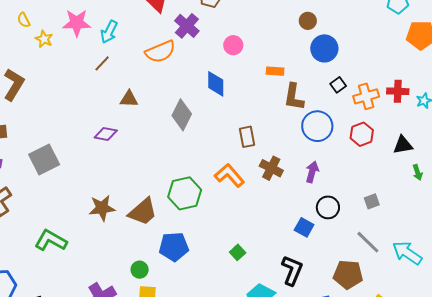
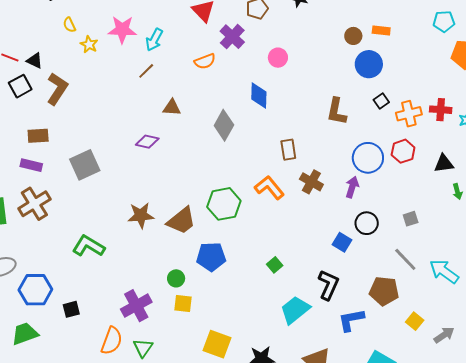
orange semicircle: (160, 52) -> (205, 61), size x0.7
orange rectangle: (275, 71) -> (381, 30), moved
blue circle: (317, 126) -> (368, 158), moved

